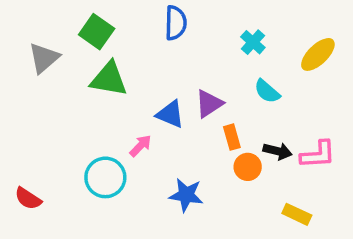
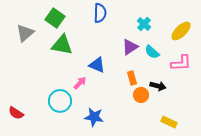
purple triangle: (209, 104) -> (130, 47), moved
pink L-shape: (318, 155) -> (181, 63), moved
blue star: (186, 195) -> (94, 117), moved

